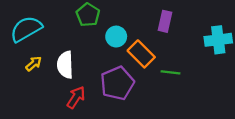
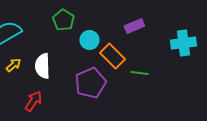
purple rectangle: (165, 21) -> (134, 26), turned 54
red arrow: (76, 97) -> (33, 101), moved

